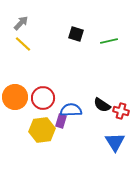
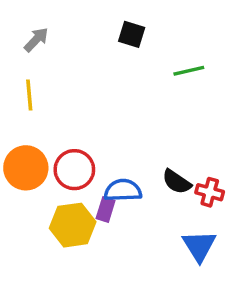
black square: (76, 34) -> (132, 34), moved
yellow line: (23, 44) -> (29, 95), moved, turned 42

